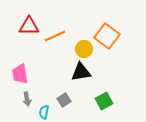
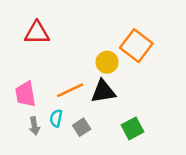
orange line: (55, 36) -> (70, 90), moved
cyan semicircle: (44, 112) -> (56, 118), moved

